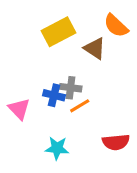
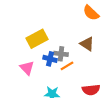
yellow rectangle: (59, 32) -> (37, 39), moved
brown triangle: (95, 48) -> (87, 44), moved

